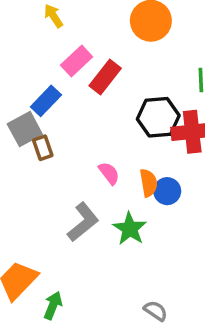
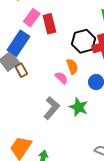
red rectangle: (105, 77) -> (49, 24), turned -42
blue rectangle: (46, 101) -> (18, 43), size x1.4
orange semicircle: (149, 183) -> (72, 67), moved

